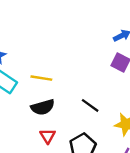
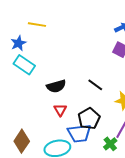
yellow line: (41, 78) -> (37, 25), moved

